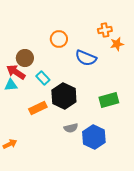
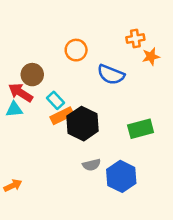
orange rectangle: (38, 108) -> (62, 116), moved

